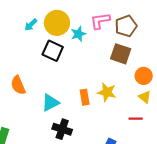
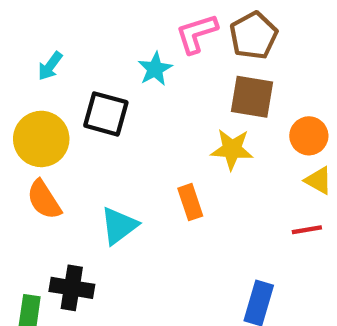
yellow circle: (57, 23) -> (41, 139), moved
yellow star: (107, 92) -> (232, 149), moved
black cross: (62, 129) -> (72, 288), moved

